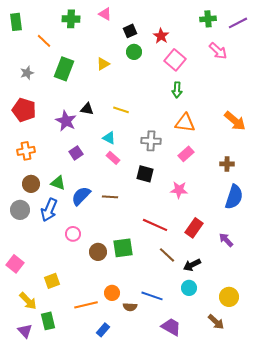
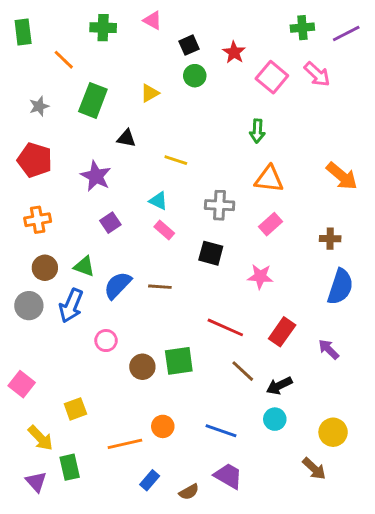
pink square: (175, 60) -> (272, 77), moved
black triangle: (87, 109) -> (126, 138), moved
brown semicircle: (130, 307) -> (189, 492), moved, turned -32
purple trapezoid: (171, 327) -> (228, 476), moved

